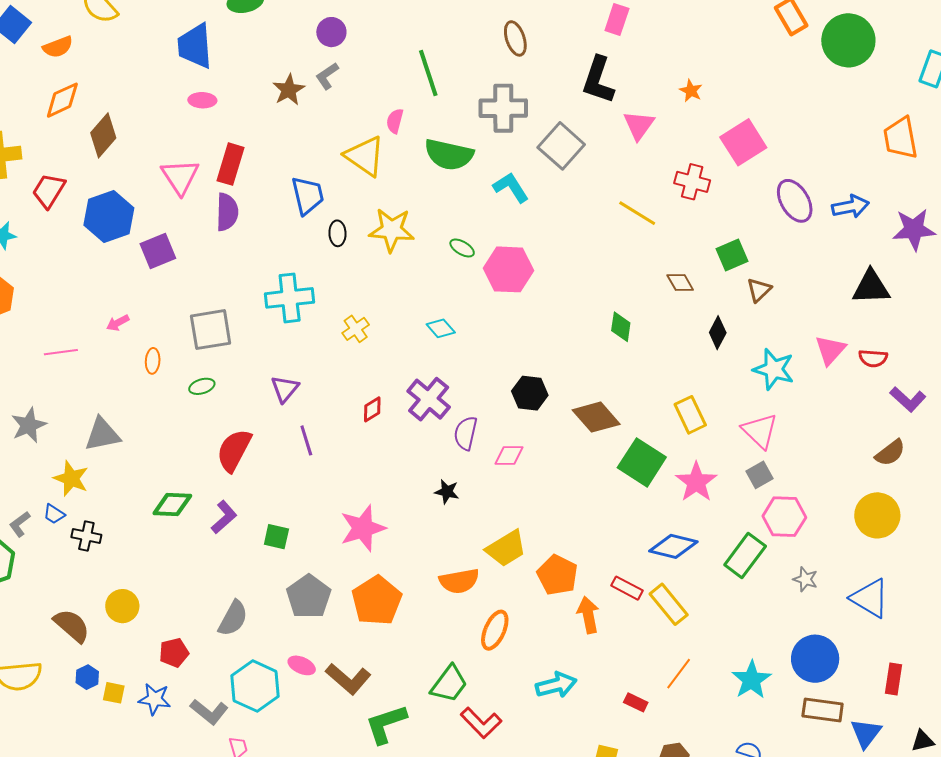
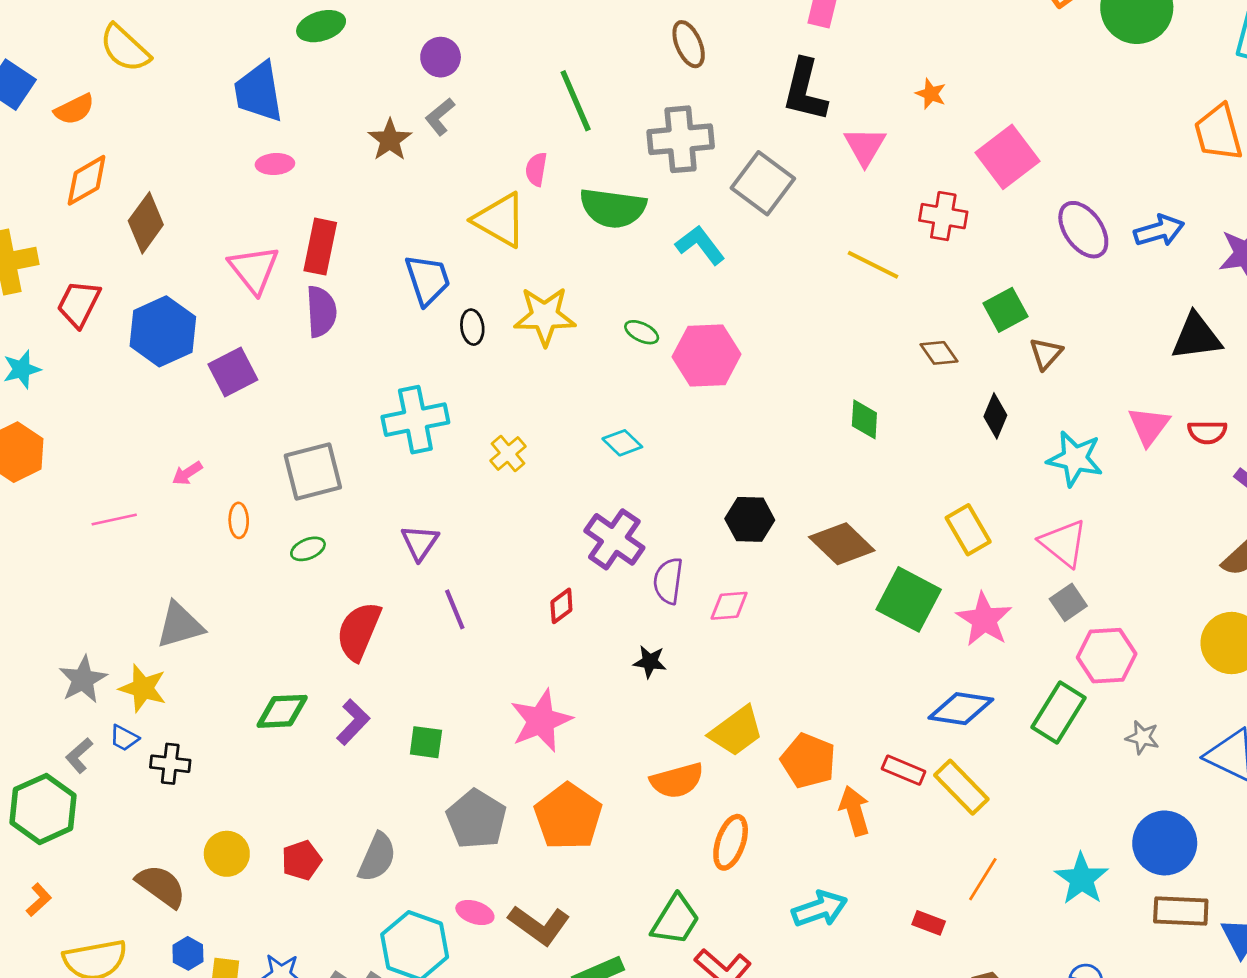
red diamond: (372, 409) -> (561, 606), moved
gray star: (29, 425) -> (83, 680), moved
red pentagon: (174, 653) -> (302, 860), moved

